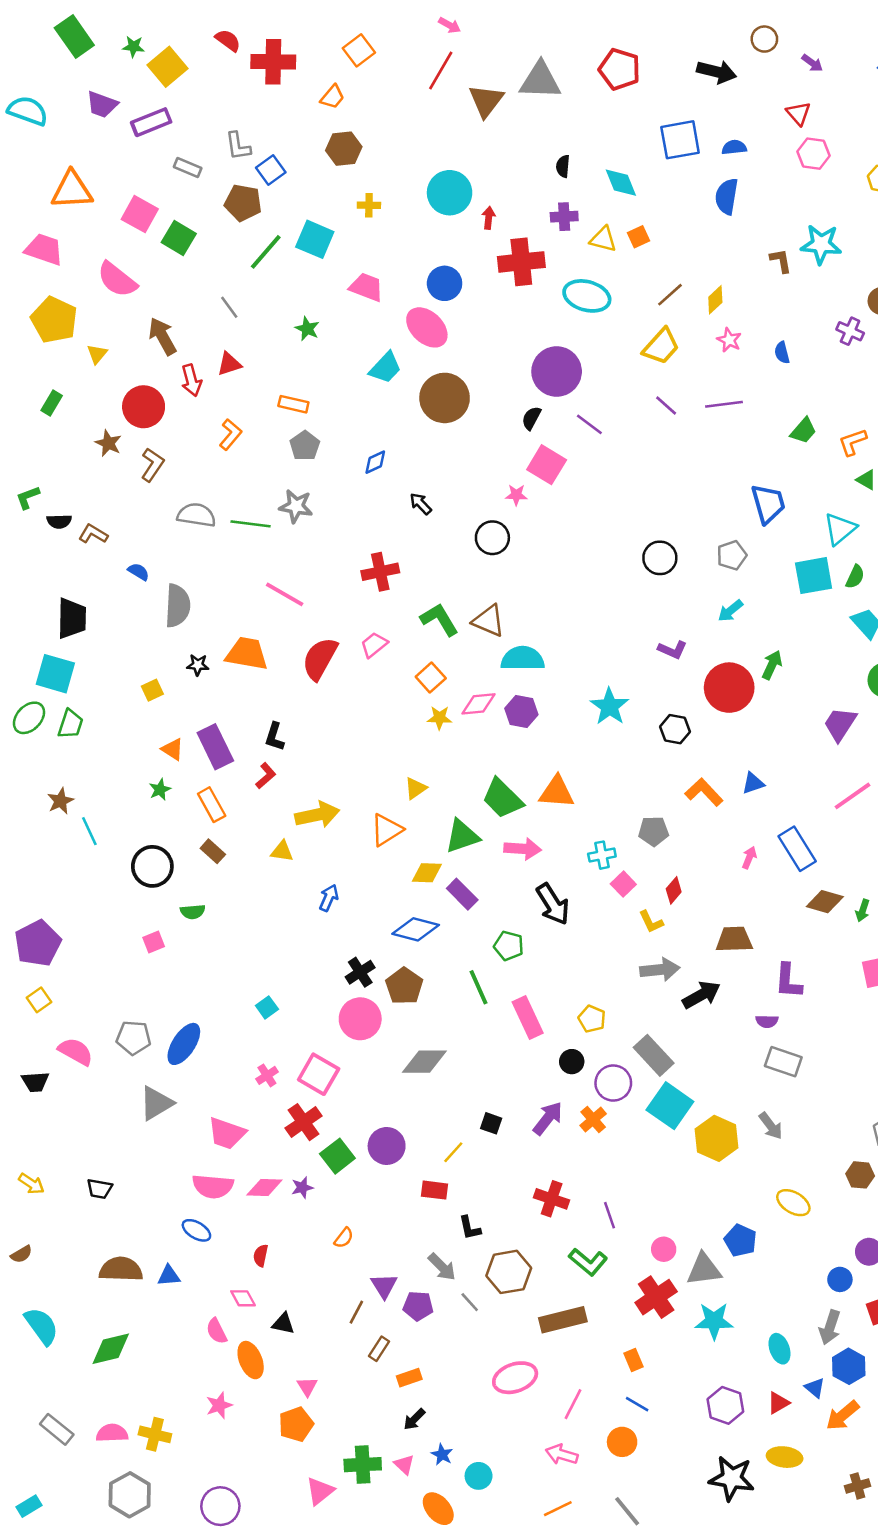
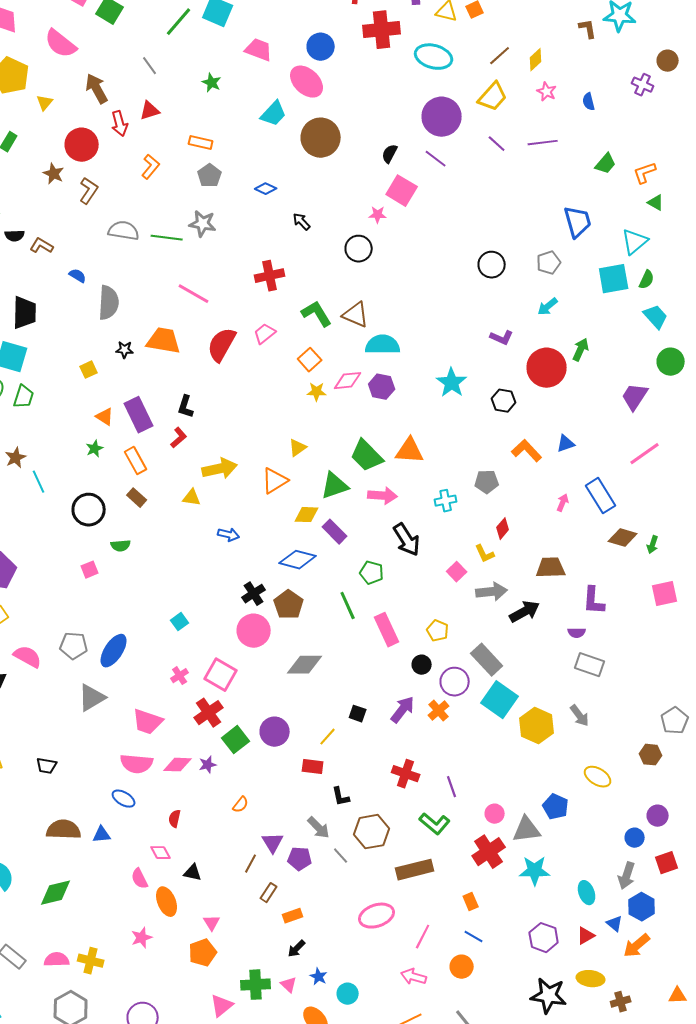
purple circle: (557, 371) -> (442, 117), moved
blue diamond: (375, 462) -> (266, 189), turned 50
pink square: (623, 884) -> (457, 572), moved
blue arrow: (329, 898) -> (229, 535), turned 80
brown cross: (858, 1486) -> (621, 1002), moved

